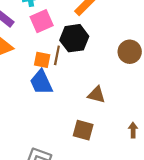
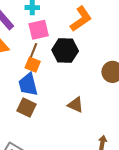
brown line: (57, 55) -> (33, 52), moved
brown square: (83, 130) -> (26, 107), moved

